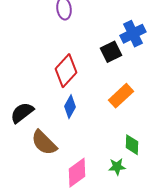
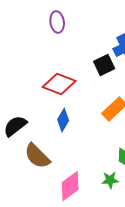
red diamond: (66, 71) -> (59, 84), turned 68

